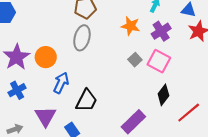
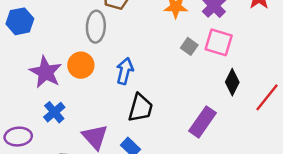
gray ellipse: (82, 38) -> (96, 27), moved
blue arrow: (61, 83) -> (125, 71), moved

